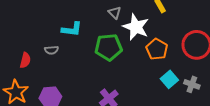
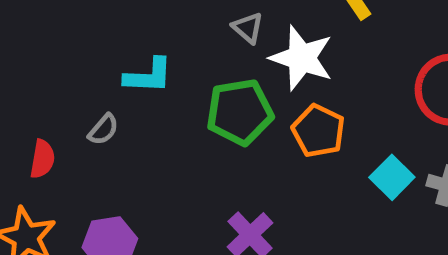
orange pentagon: (157, 49) -> (318, 131), moved
gray semicircle: (51, 50) -> (103, 129), turned -40

